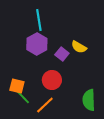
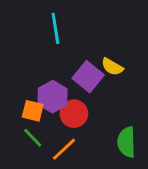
purple hexagon: (37, 44) -> (53, 97), moved
purple square: (62, 54) -> (88, 77), size x1.5
orange square: (17, 86) -> (33, 111), moved

